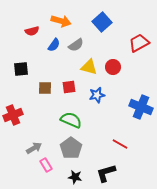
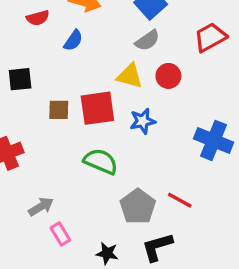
gray semicircle: (76, 45) -> (147, 40), moved
red square: (69, 87) -> (97, 108), size x1.6
gray pentagon: (71, 148) -> (138, 207), moved

